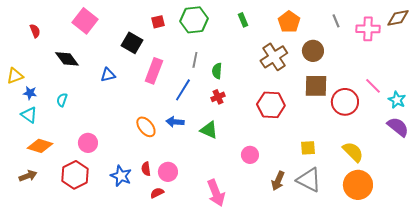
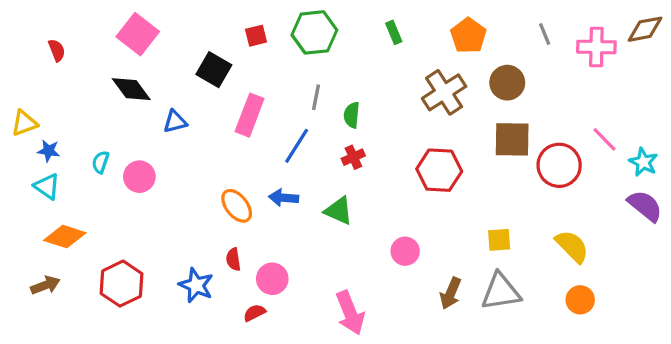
black diamond: (67, 59) -> (131, 89), moved
pink circle: (88, 143) -> (139, 177), moved
red semicircle: (146, 169) -> (233, 259), moved
gray triangle: (309, 180) -> (501, 292), turned -36
orange circle: (358, 185) -> (580, 300), size x0.6

